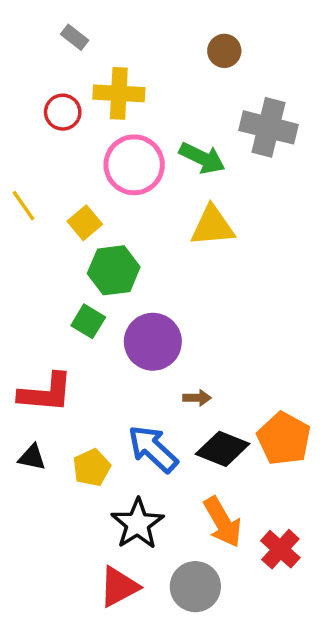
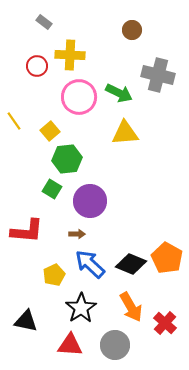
brown arrow: (197, 398) -> (77, 234), moved
black triangle: (32, 457) -> (26, 321), moved, size x1.4
red triangle: (119, 587) -> (70, 345), turned 32

